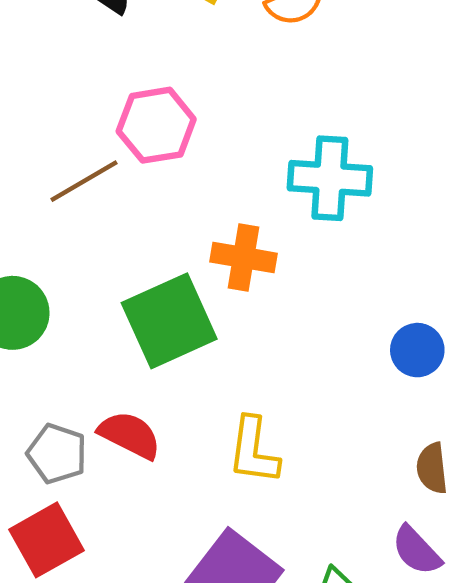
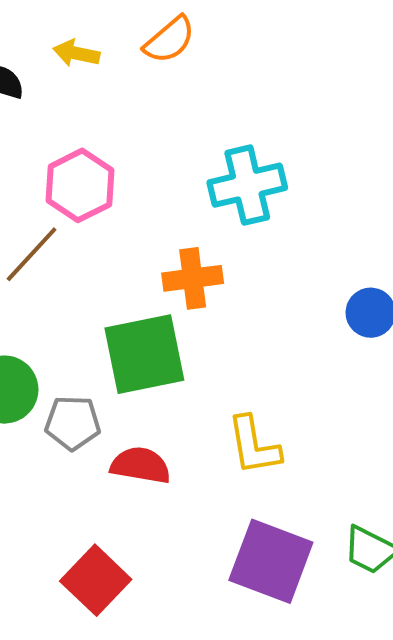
green square: (169, 321) -> (144, 354), turned 30
gray pentagon: (57, 454) -> (73, 423), moved

